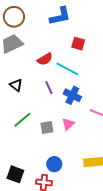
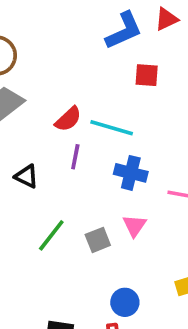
blue L-shape: (60, 16) -> (124, 31), moved
red square: (78, 44) -> (147, 75), moved
purple line: (49, 88) -> (75, 157), moved, turned 48

